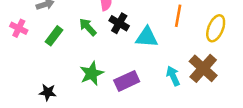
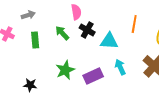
green rectangle: (54, 36) -> (35, 40), turned -42
cyan arrow: (173, 76) -> (120, 67), moved

